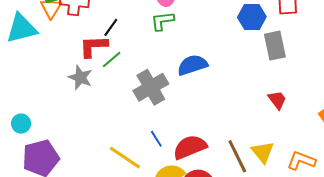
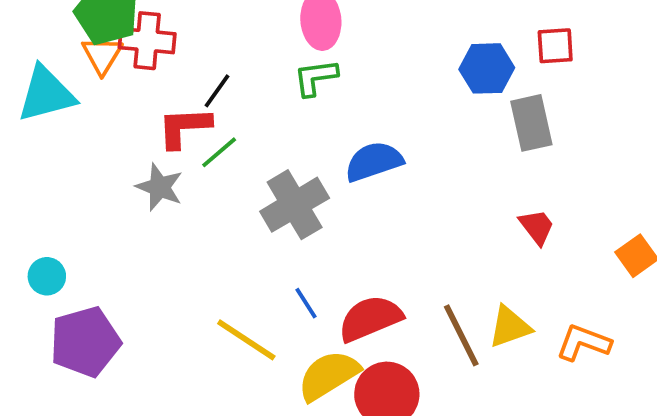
yellow triangle: (263, 152) -> (510, 327), turned 50

